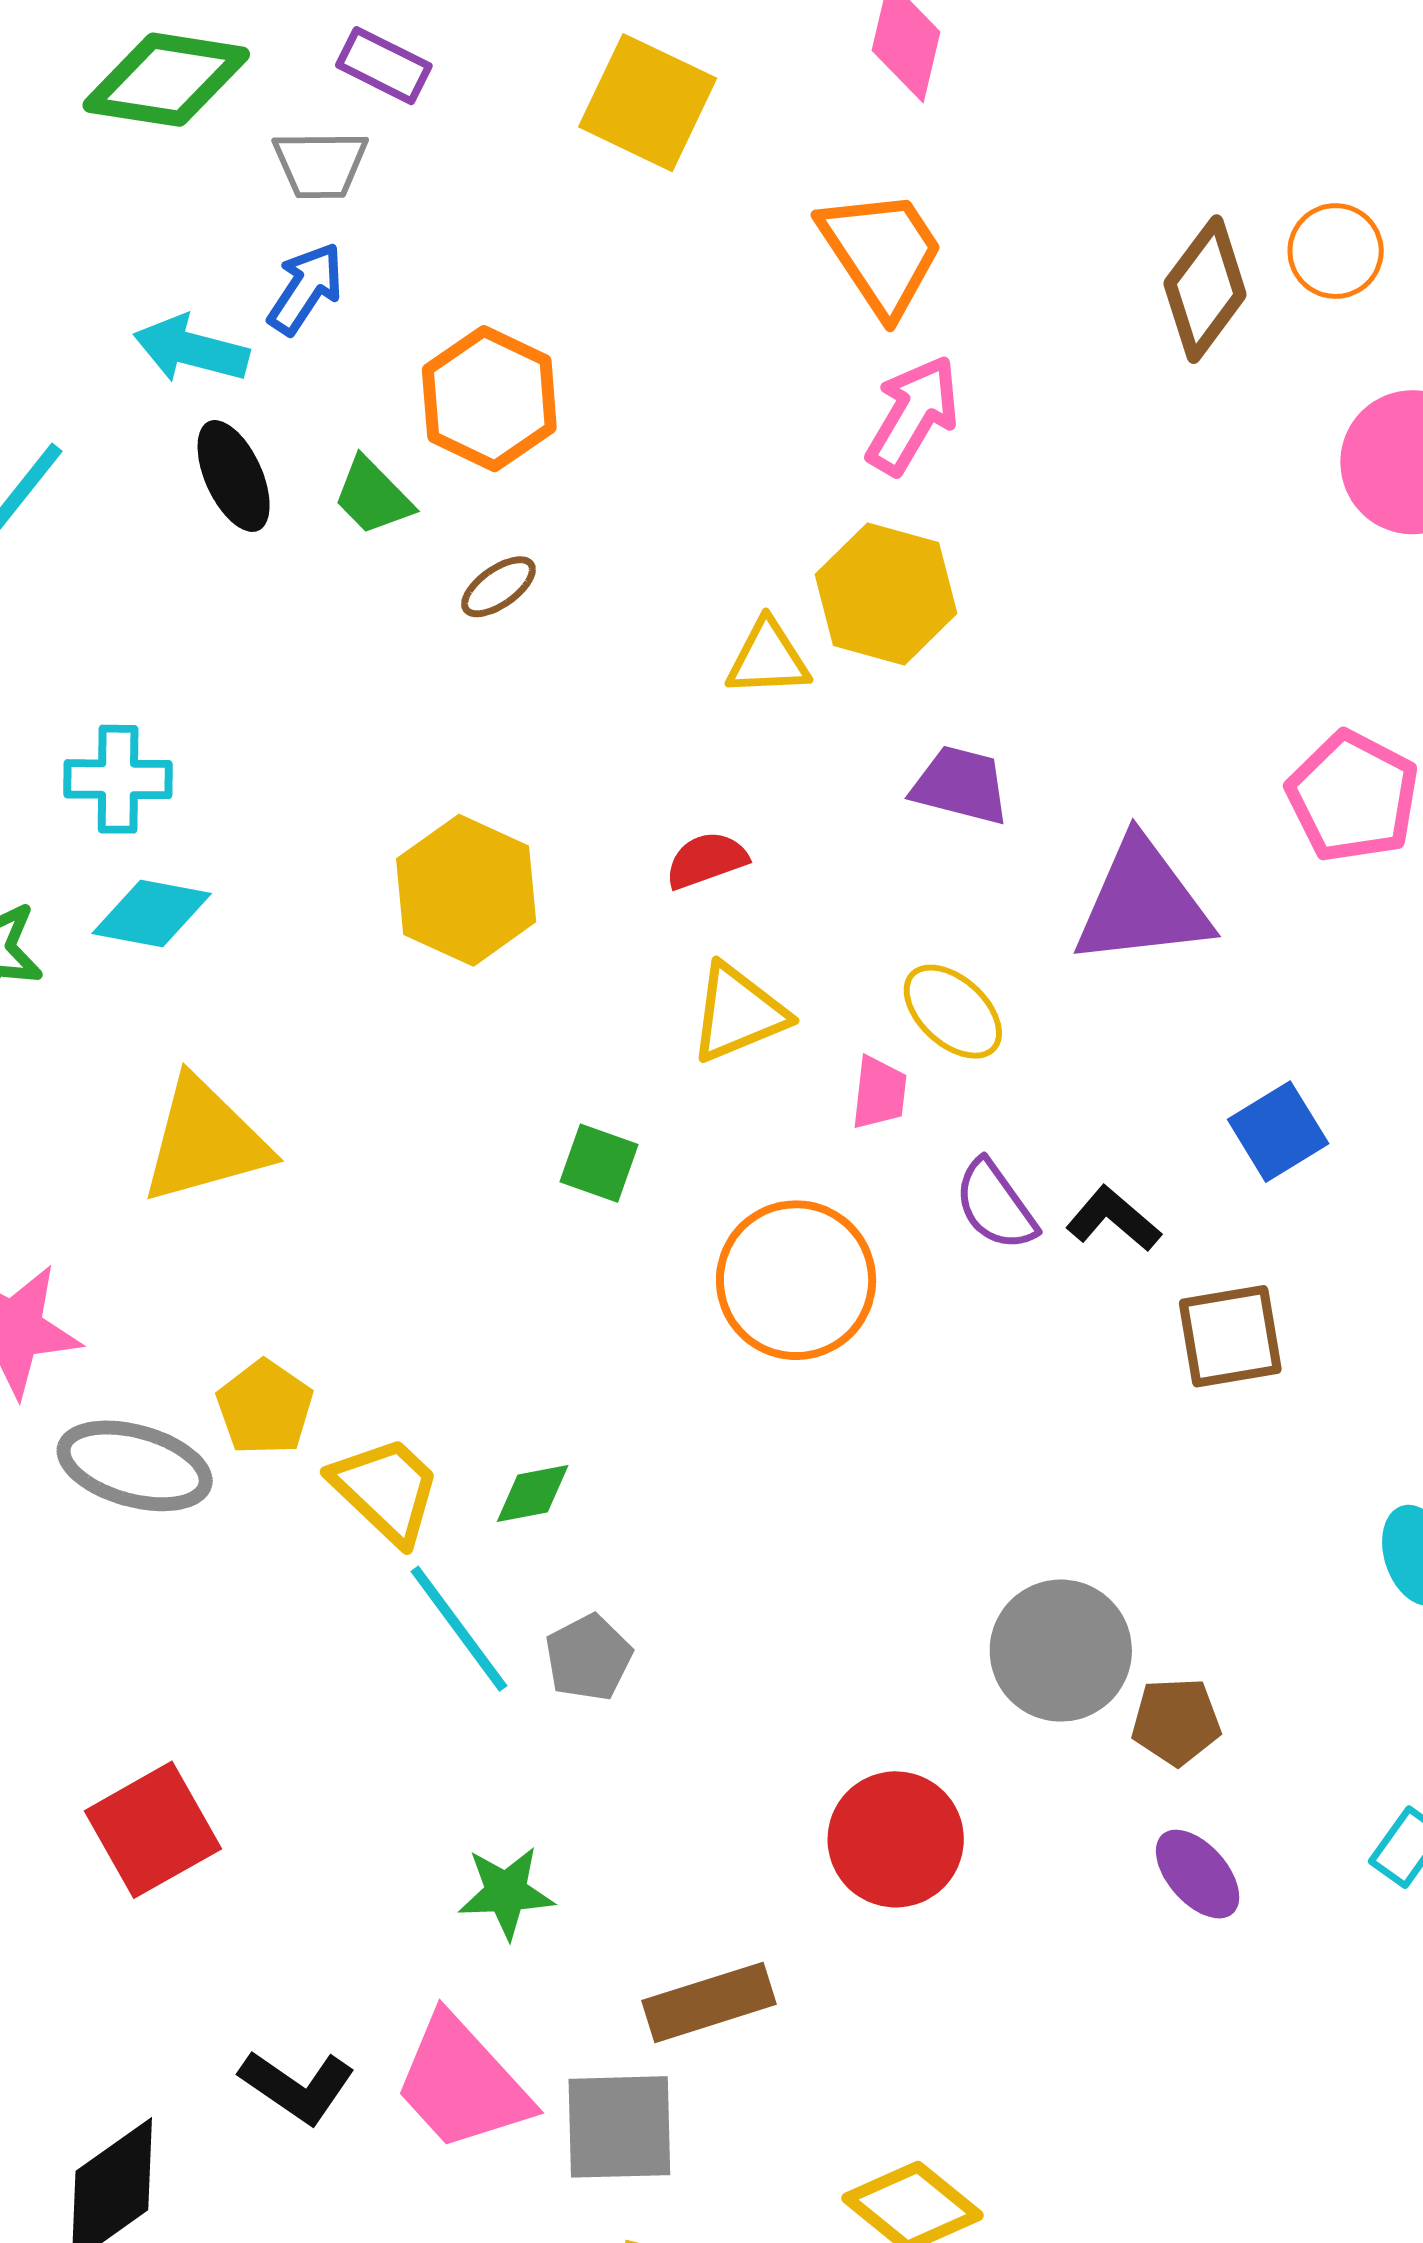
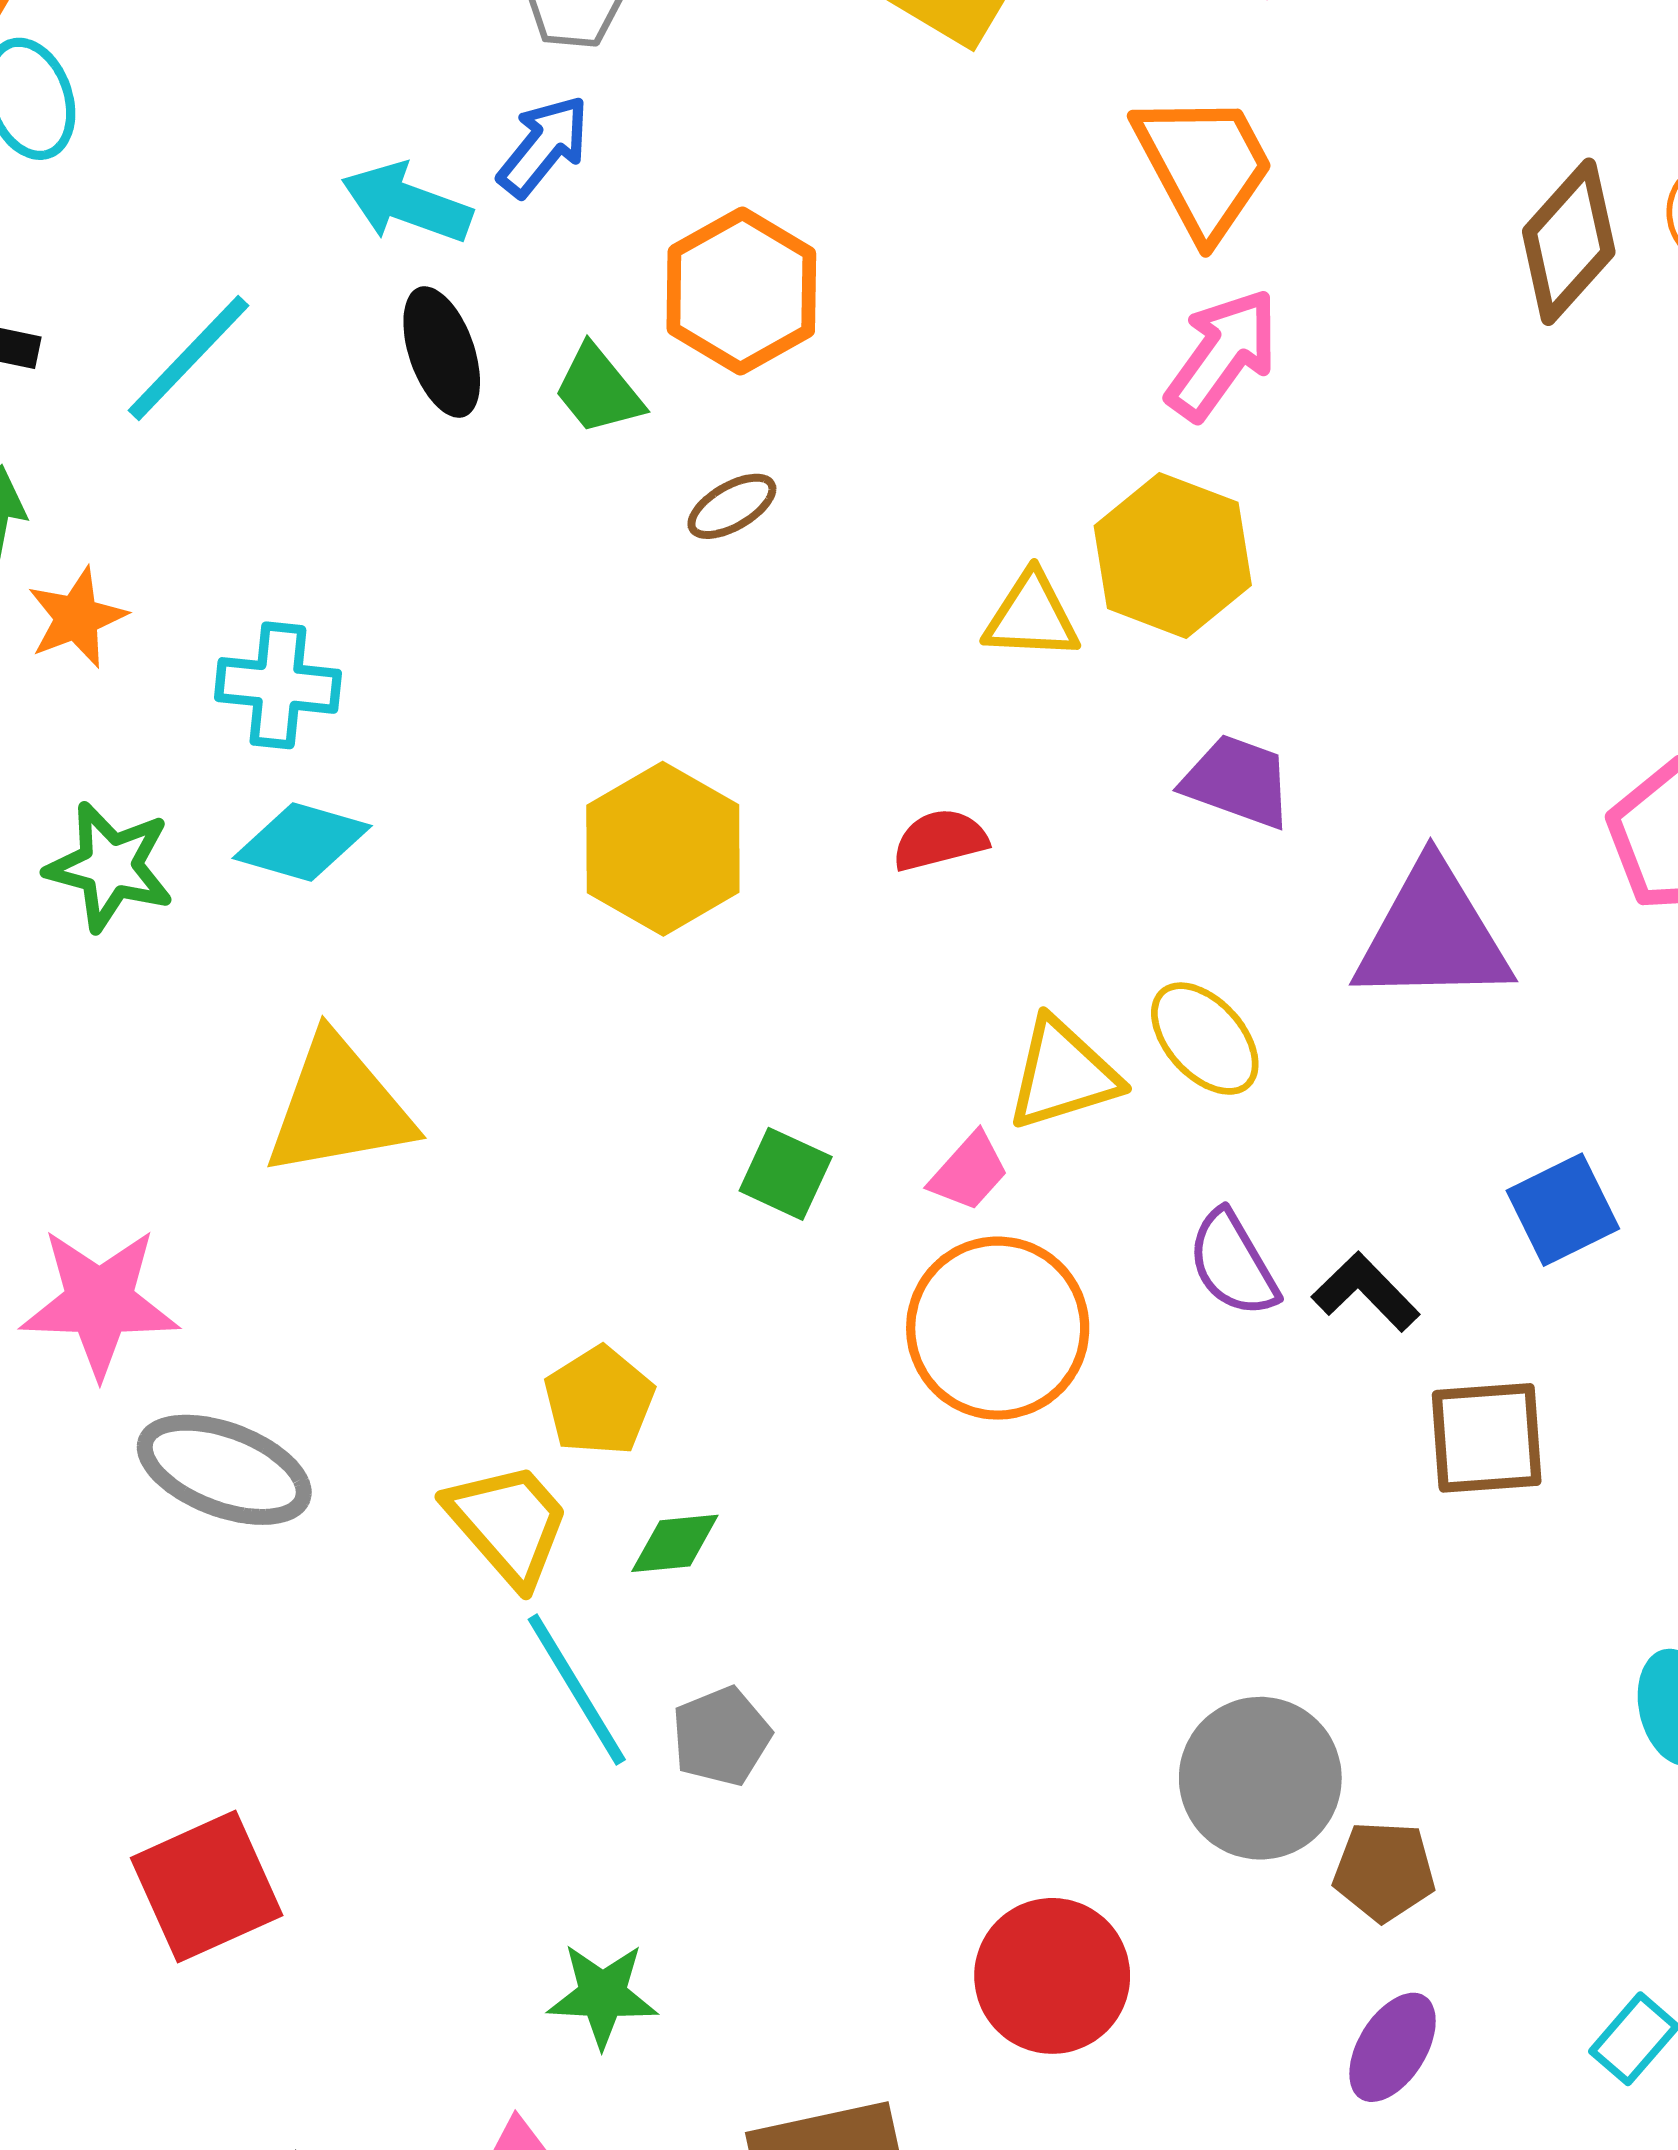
yellow triangle: (738, 1013) -> (1063, 1074), moved
pink trapezoid: (879, 1093) -> (969, 1172), moved, turned 30
yellow pentagon: (265, 1408) -> (599, 1401), moved
purple ellipse: (1198, 1874) -> (1393, 2047), turned 68

